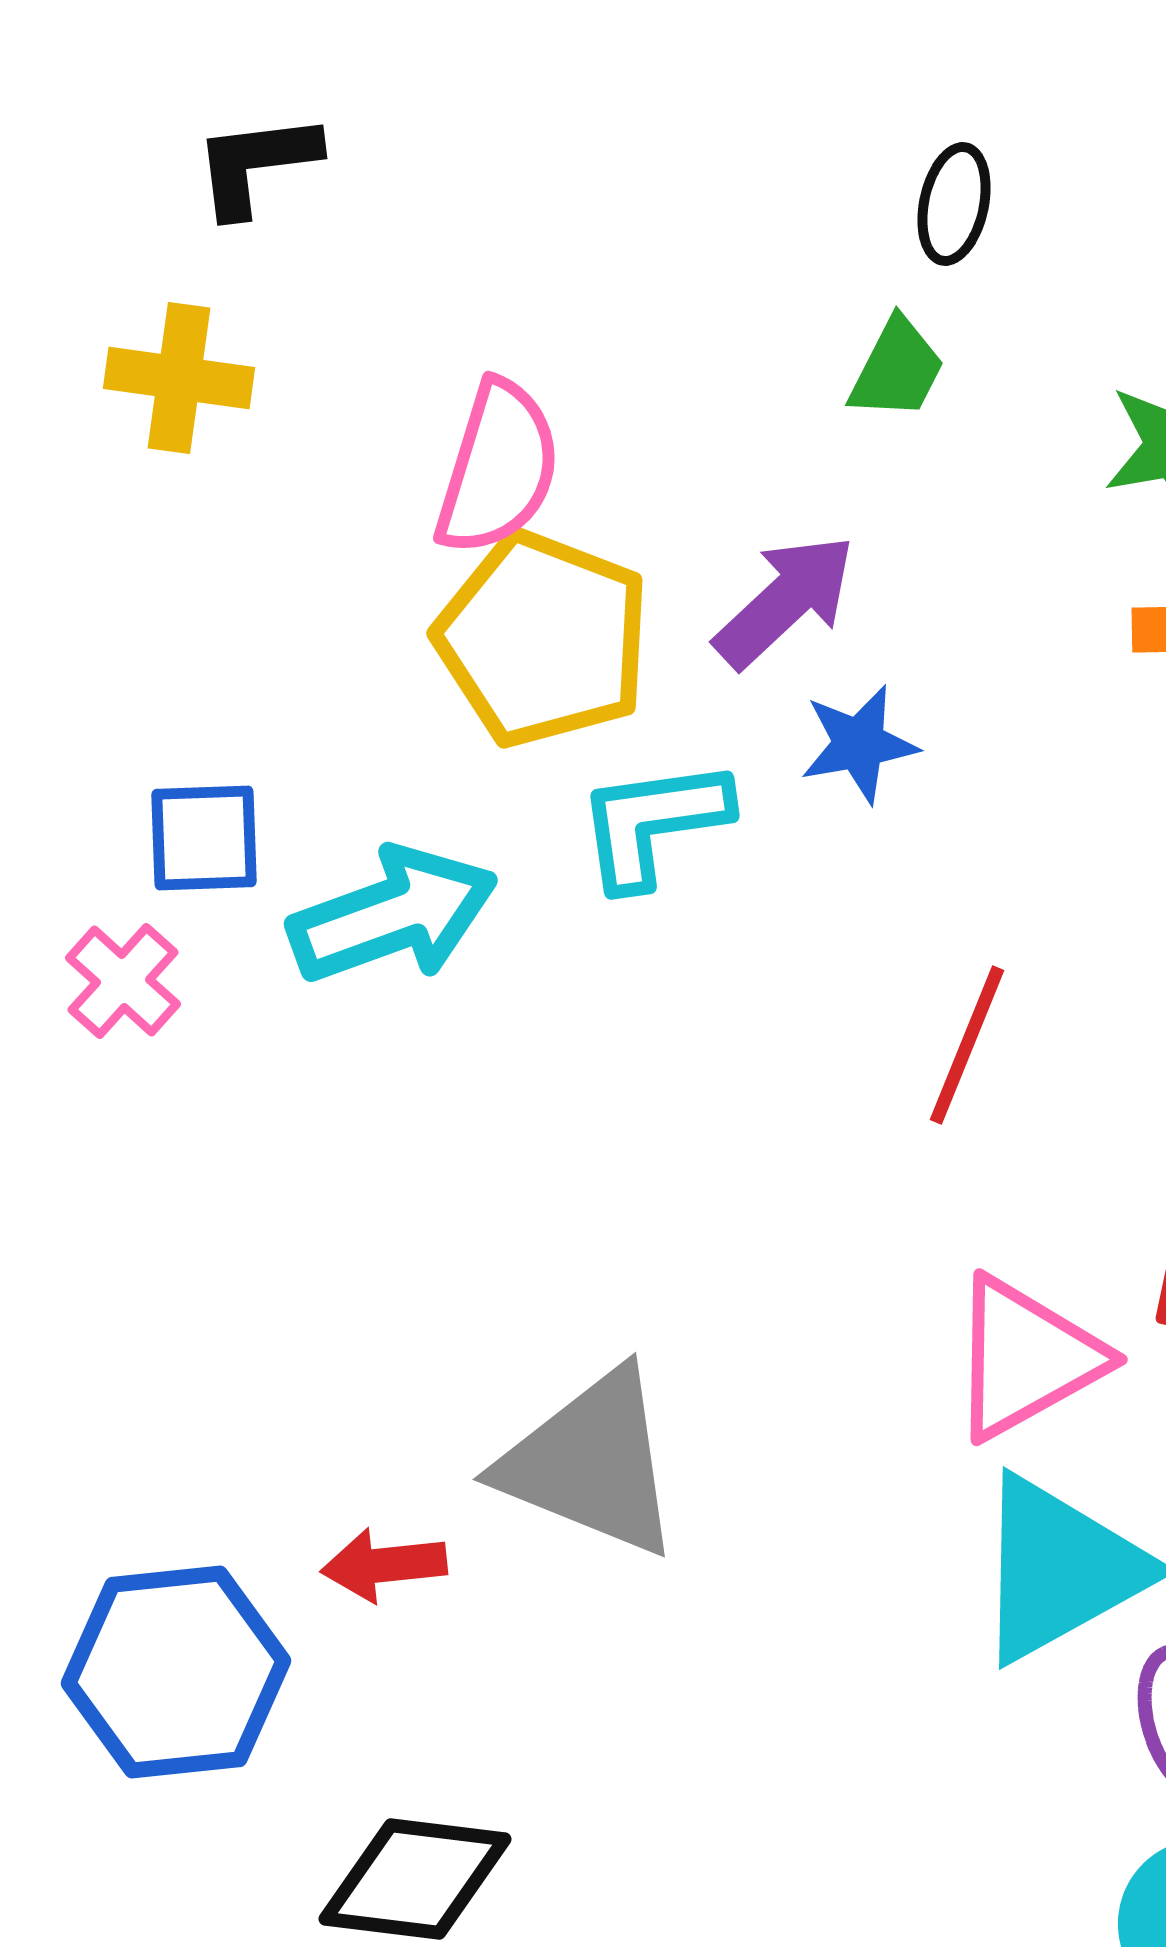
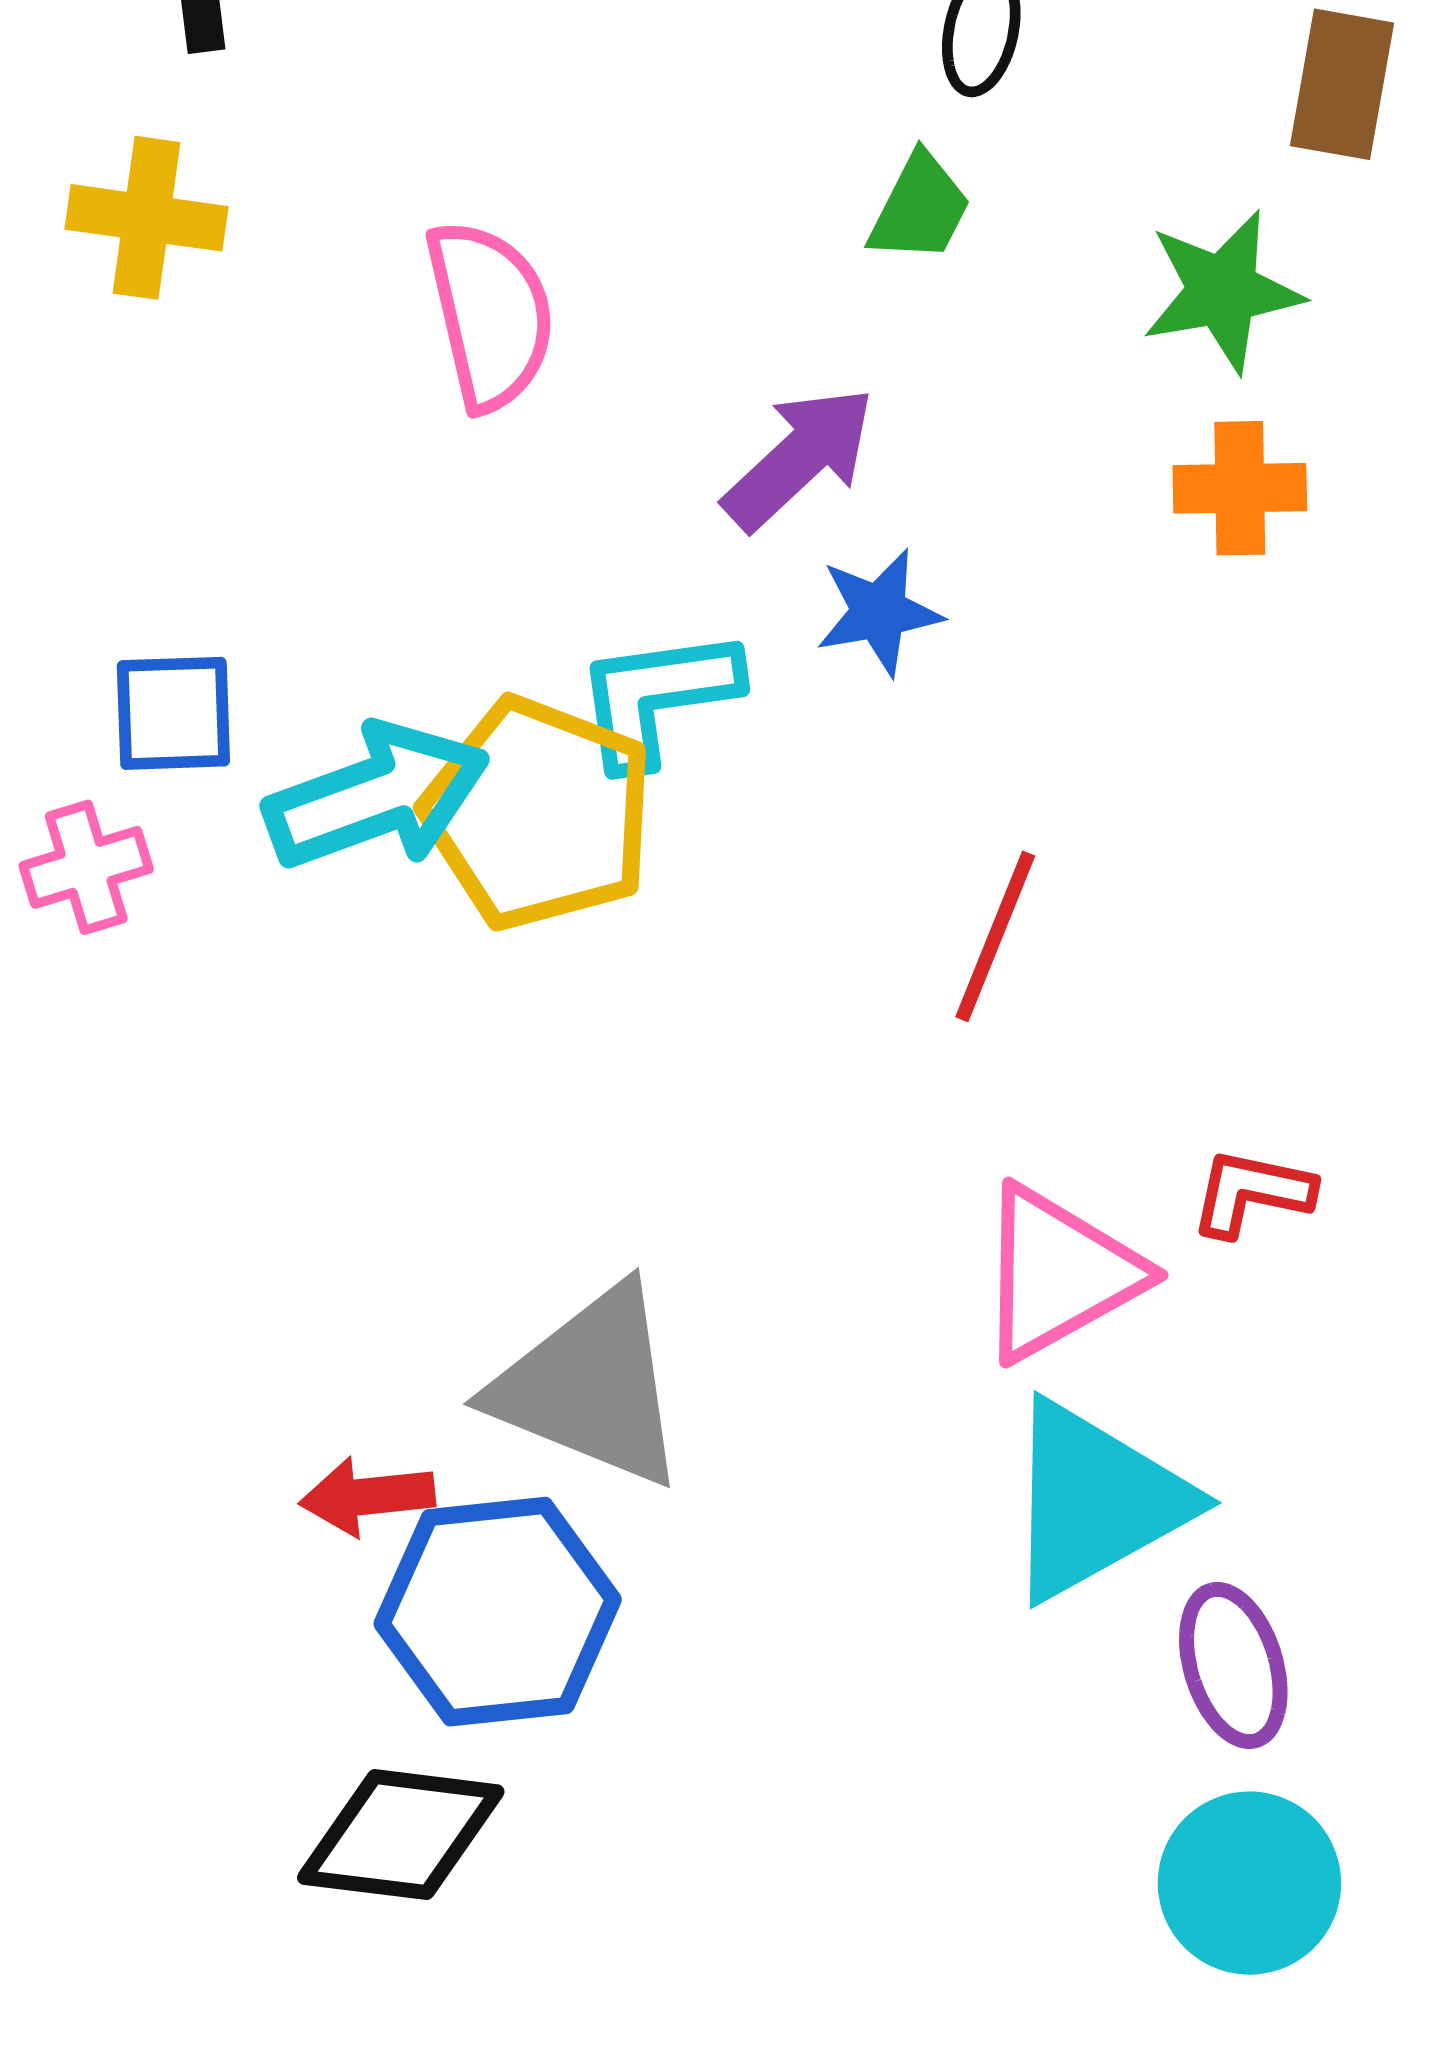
pink semicircle: (498, 468) -> (490, 315), turned -30
yellow pentagon: (543, 639) -> (539, 813), moved
pink cross: (123, 981) -> (86, 867), turned 31
blue hexagon: (176, 1672) -> (498, 1612), moved

